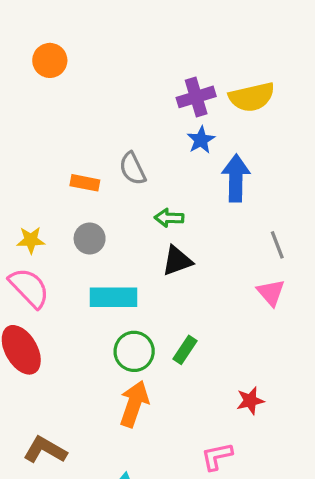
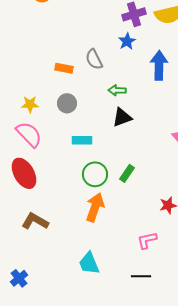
blue star: (201, 140) -> (127, 41), moved
cyan rectangle: (113, 297) -> (82, 140), size x0.7
brown L-shape: (45, 450) -> (35, 221), moved

